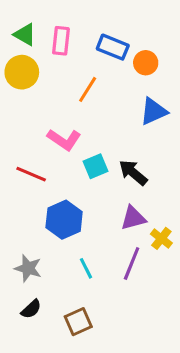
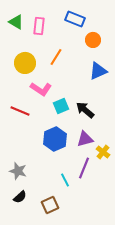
blue rectangle: (113, 47) -> (75, 19), moved
yellow circle: (22, 72) -> (25, 63), moved
blue hexagon: (64, 220) -> (55, 139), moved
cyan line: (86, 268) -> (65, 180), moved

